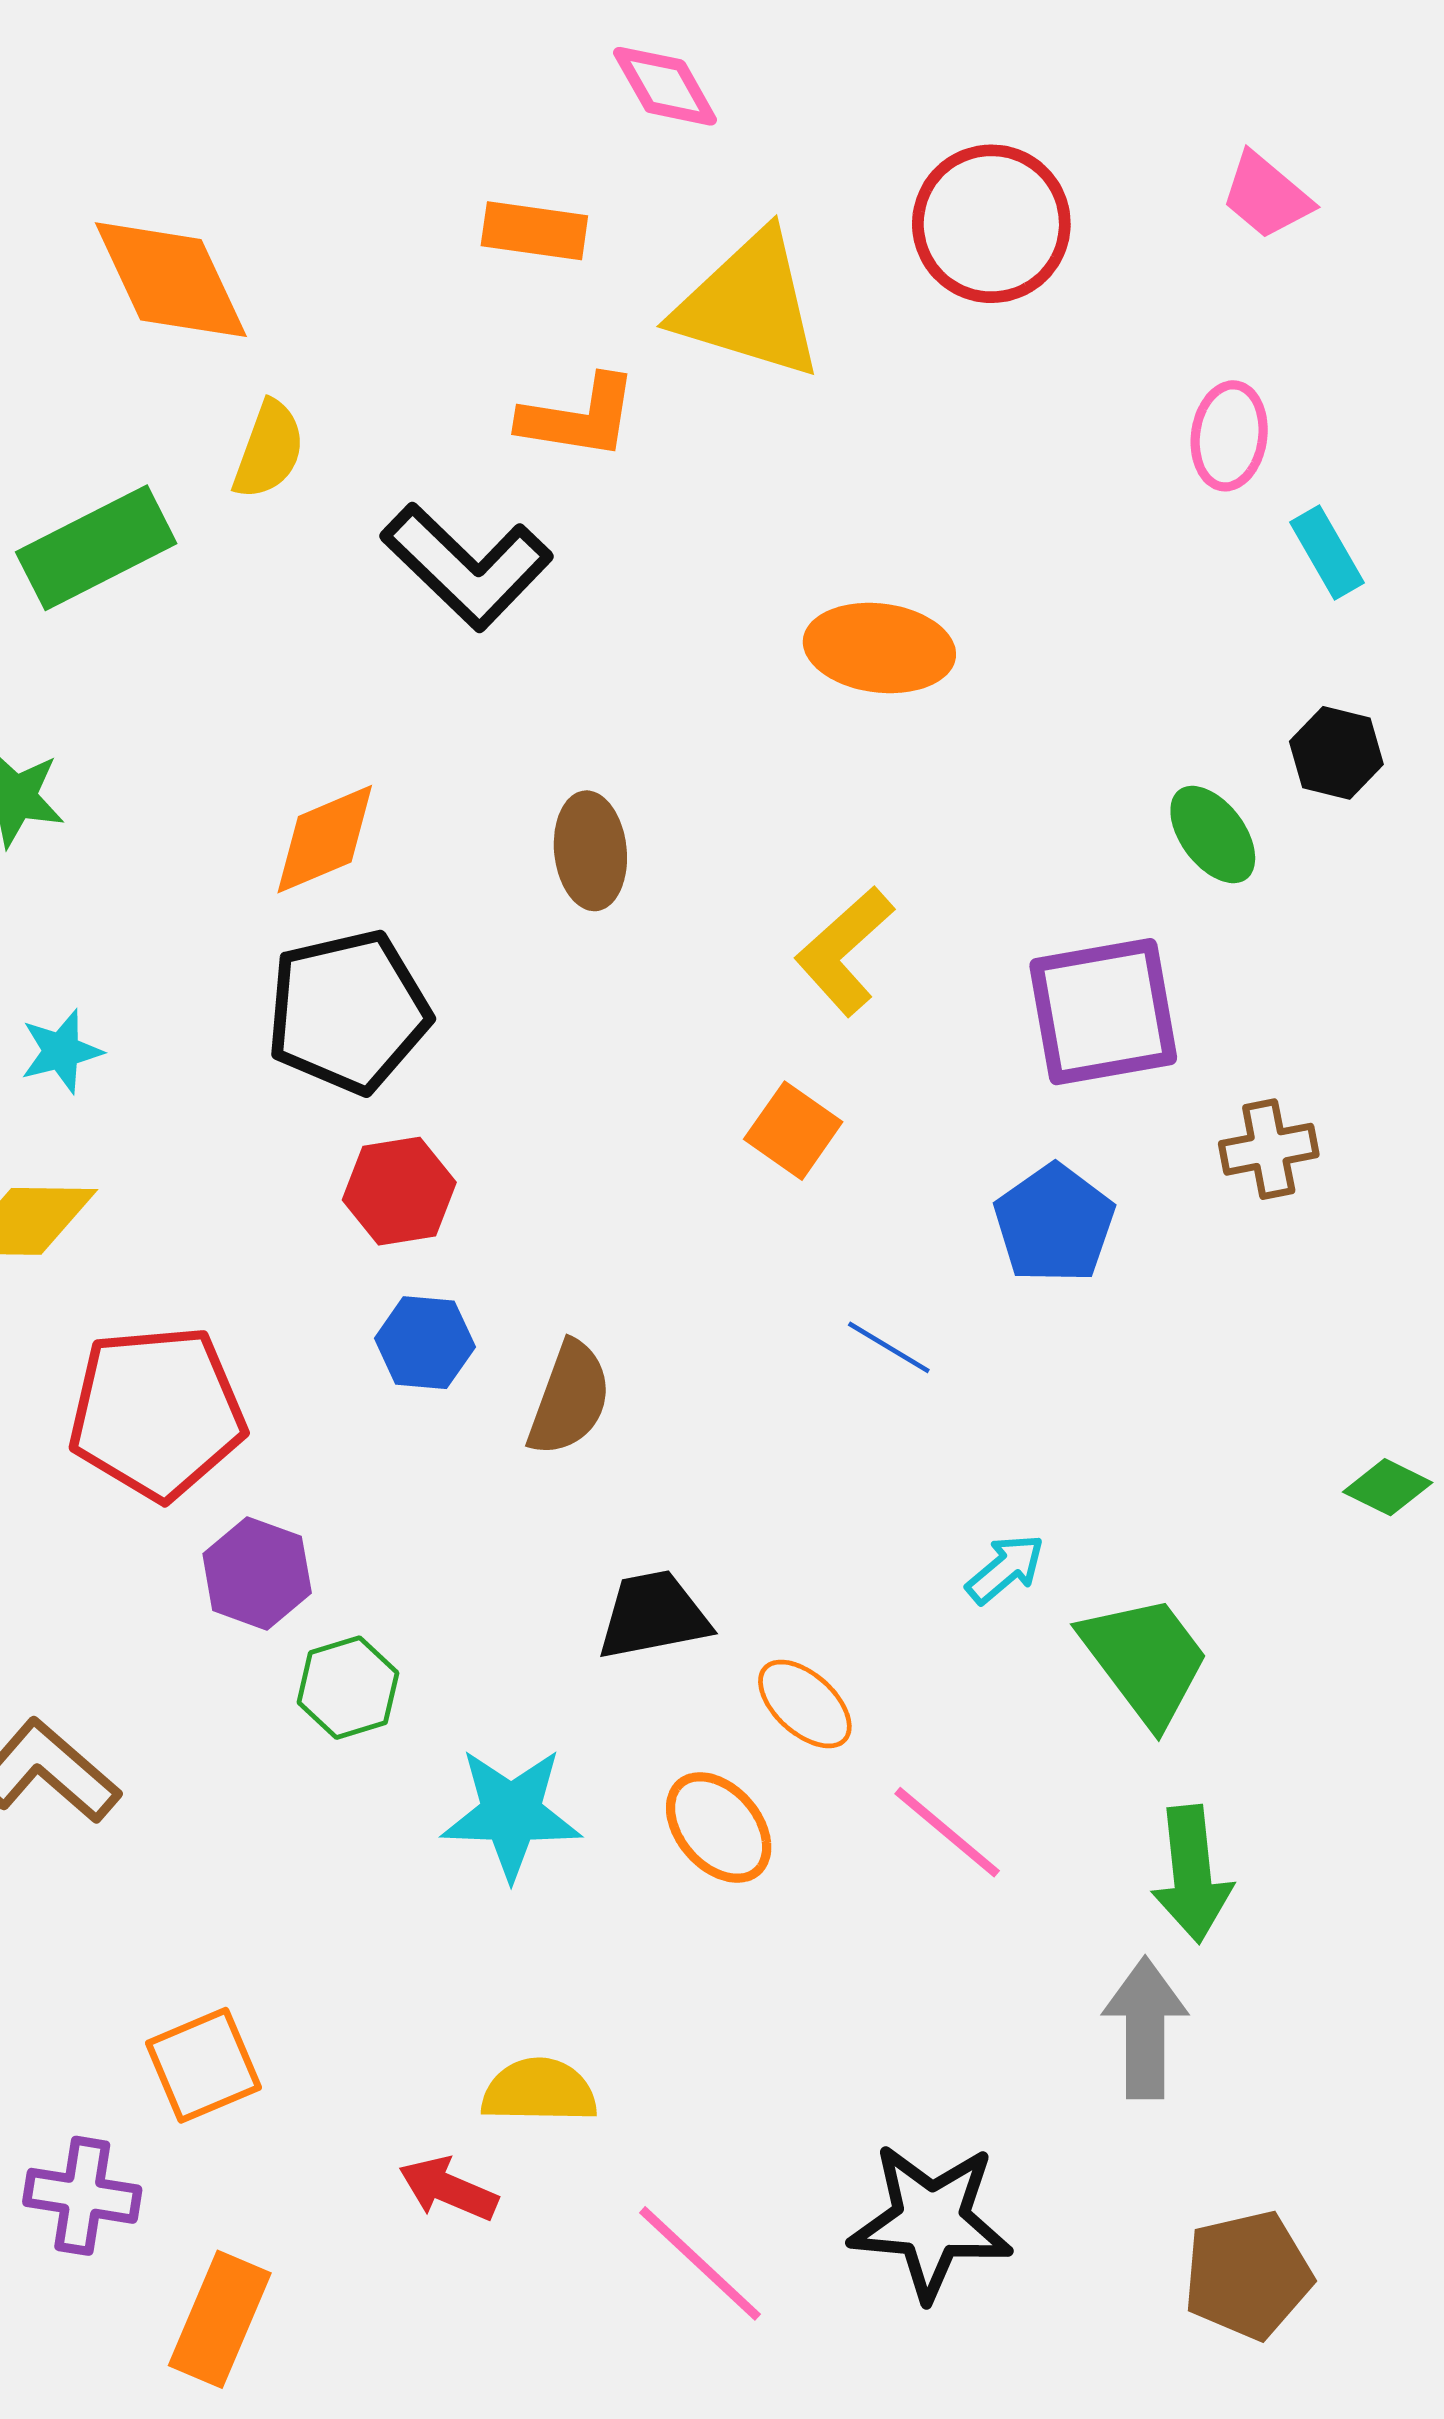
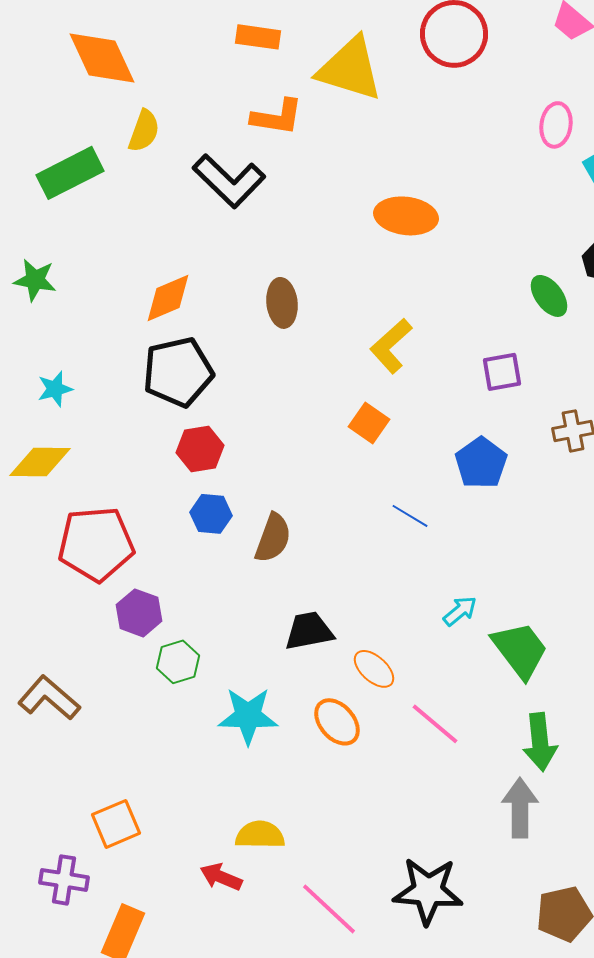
purple square: (1103, 1012) -> (502, 372), size x0.6

